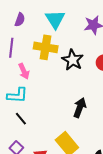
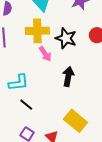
pink arrow: (24, 71) -> (45, 54), moved
black arrow: (80, 108) -> (68, 76), moved

